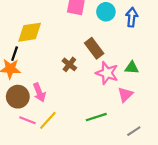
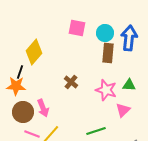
blue arrow: (132, 17) -> (129, 38), size x1.4
yellow diamond: (30, 32) -> (34, 52), turned -40
brown rectangle: (94, 48) -> (108, 53), moved, turned 42

